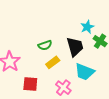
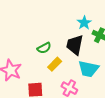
black trapezoid: (75, 47) -> (75, 45), turned -145

